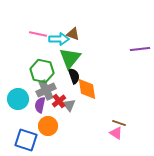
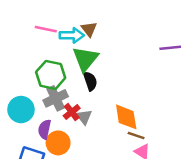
brown triangle: (73, 34) -> (89, 29), turned 32
orange diamond: (87, 89) -> (126, 117), moved
purple semicircle: (40, 105) -> (44, 129), moved
brown line: (119, 123) -> (136, 136), moved

